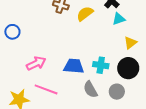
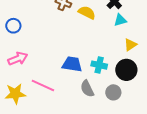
yellow semicircle: (85, 14) -> (87, 13), turned 60
pink arrow: (36, 63) -> (18, 59), moved

